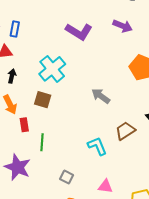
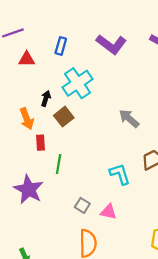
blue rectangle: (15, 29) -> (61, 46), moved
black arrow: (12, 76) -> (46, 99), moved
brown square: (43, 100) -> (64, 117), turned 30
pink triangle: (105, 186) -> (109, 212), moved

